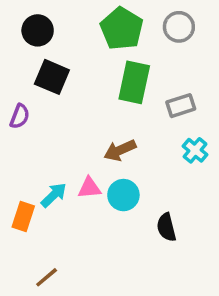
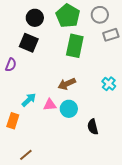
black circle: (38, 30) -> (35, 18), moved
gray rectangle: (181, 106) -> (111, 35), moved
cyan arrow: (54, 195) -> (29, 100), moved

